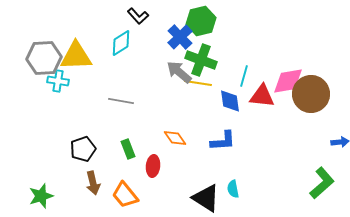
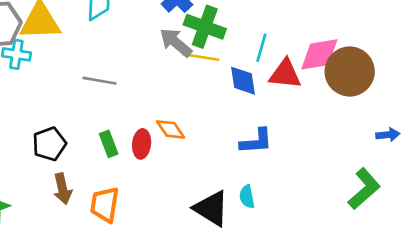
blue L-shape: (223, 141) -> (256, 141), moved
red ellipse: (153, 166) -> (142, 144), moved
orange trapezoid: (125, 195) -> (105, 205), turned 48

